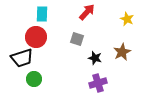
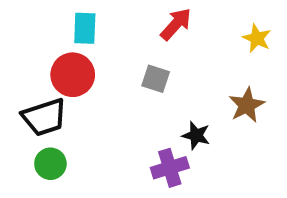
black star: (95, 58) -> (196, 135), moved
green circle: (34, 79) -> (50, 164), moved
purple cross: (98, 83) -> (170, 168), moved

